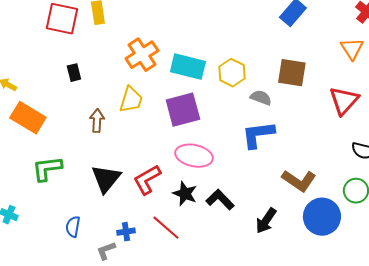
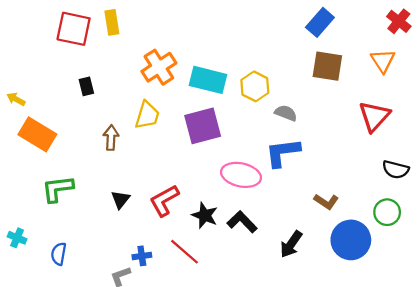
brown square: (292, 73) -> (327, 66), moved
pink ellipse: (194, 156) -> (241, 175), moved
black triangle: (106, 179) -> (120, 199), size x0.6
brown L-shape: (299, 181) -> (326, 202), size x0.7
blue semicircle: (73, 227) -> (59, 254), moved

